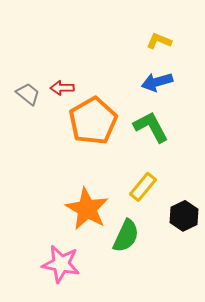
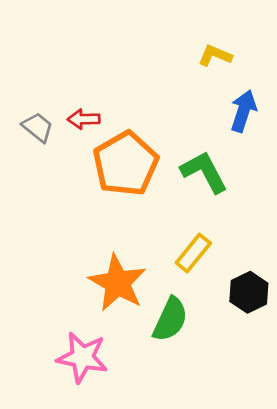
blue arrow: (157, 82) -> (243, 111), moved, turned 124

